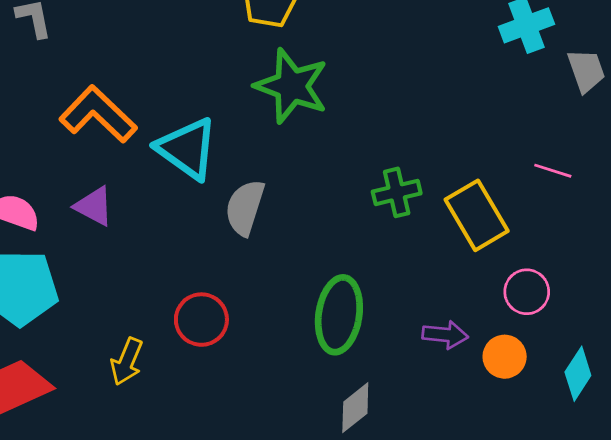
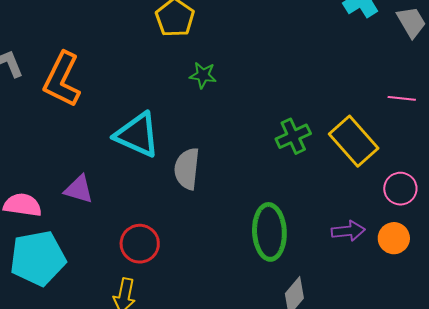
green star: (292, 86) -> (203, 75), size x0.5
orange L-shape: (98, 114) -> (62, 80), moved, turned -96
red circle: (201, 320) -> (140, 244), moved

